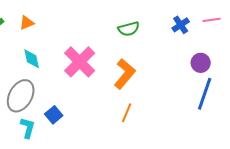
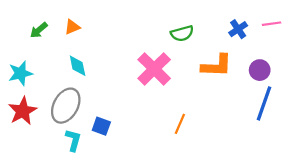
pink cross: (80, 62) -> (154, 69), moved
orange L-shape: (125, 74) -> (217, 66), moved, turned 52
blue square: (54, 115) -> (101, 126), turned -30

